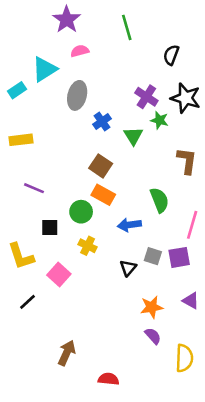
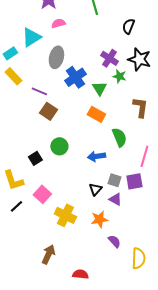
blue cross: (102, 122) -> (75, 77), size x1.5
yellow rectangle: (21, 140) -> (13, 76), moved, turned 54
brown square: (101, 166) -> (48, 111), moved
purple line: (34, 188) -> (39, 91), moved
orange rectangle: (103, 195) -> (96, 114), moved
black square: (50, 227) -> (35, 158), turned -32
yellow cross: (88, 246) -> (65, 215), moved, size x1.5
purple triangle: (191, 301) -> (115, 199), moved
black line: (27, 302) -> (16, 206), moved
orange star: (152, 307) -> (99, 219), moved

